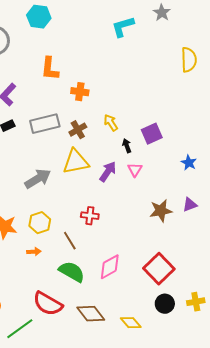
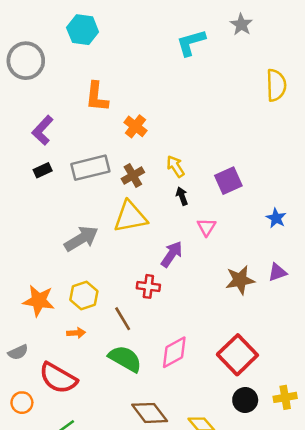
orange cross: (80, 92) -> (135, 126), turned 30
black arrow: (127, 146) -> (182, 196), moved
purple arrow: (108, 172) -> (172, 254), moved
red semicircle: (48, 304) -> (58, 378), moved

